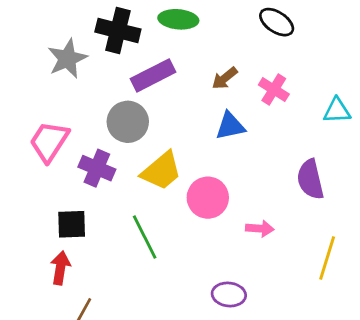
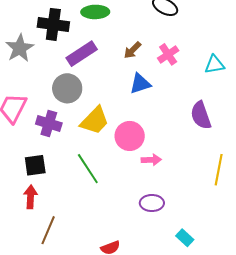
pink cross: (274, 90) -> (168, 54), turned 30
pink arrow: (260, 229) -> (151, 160), moved

